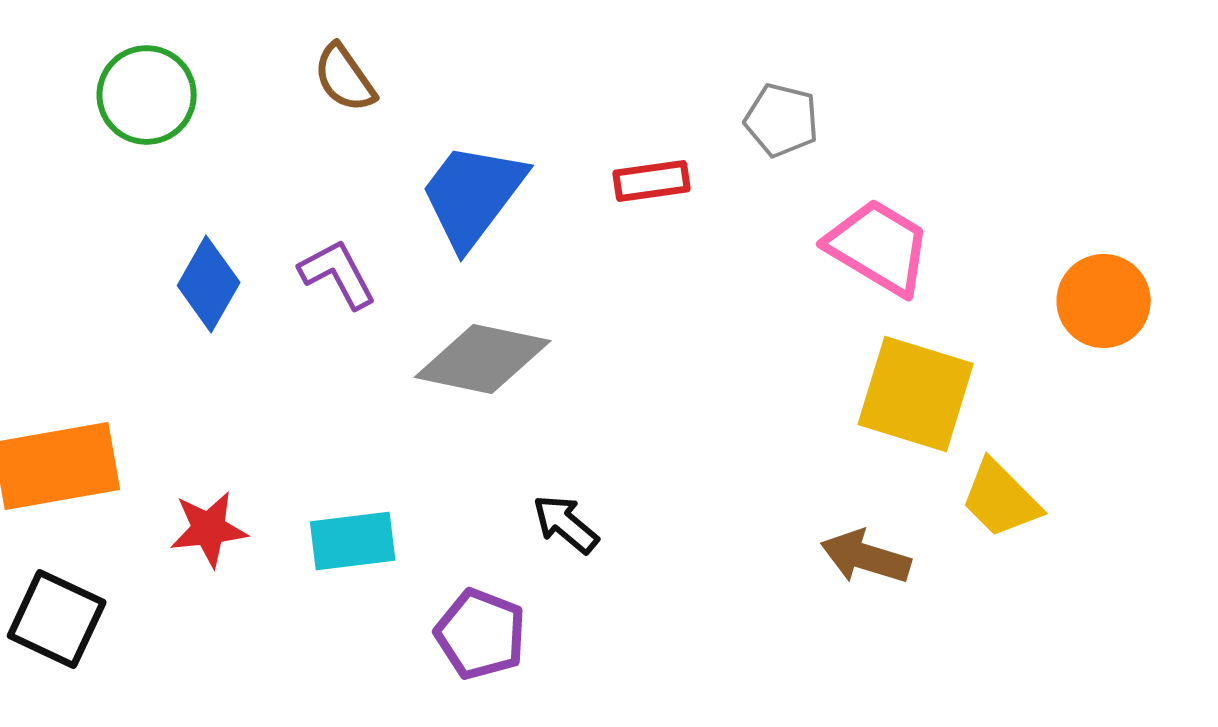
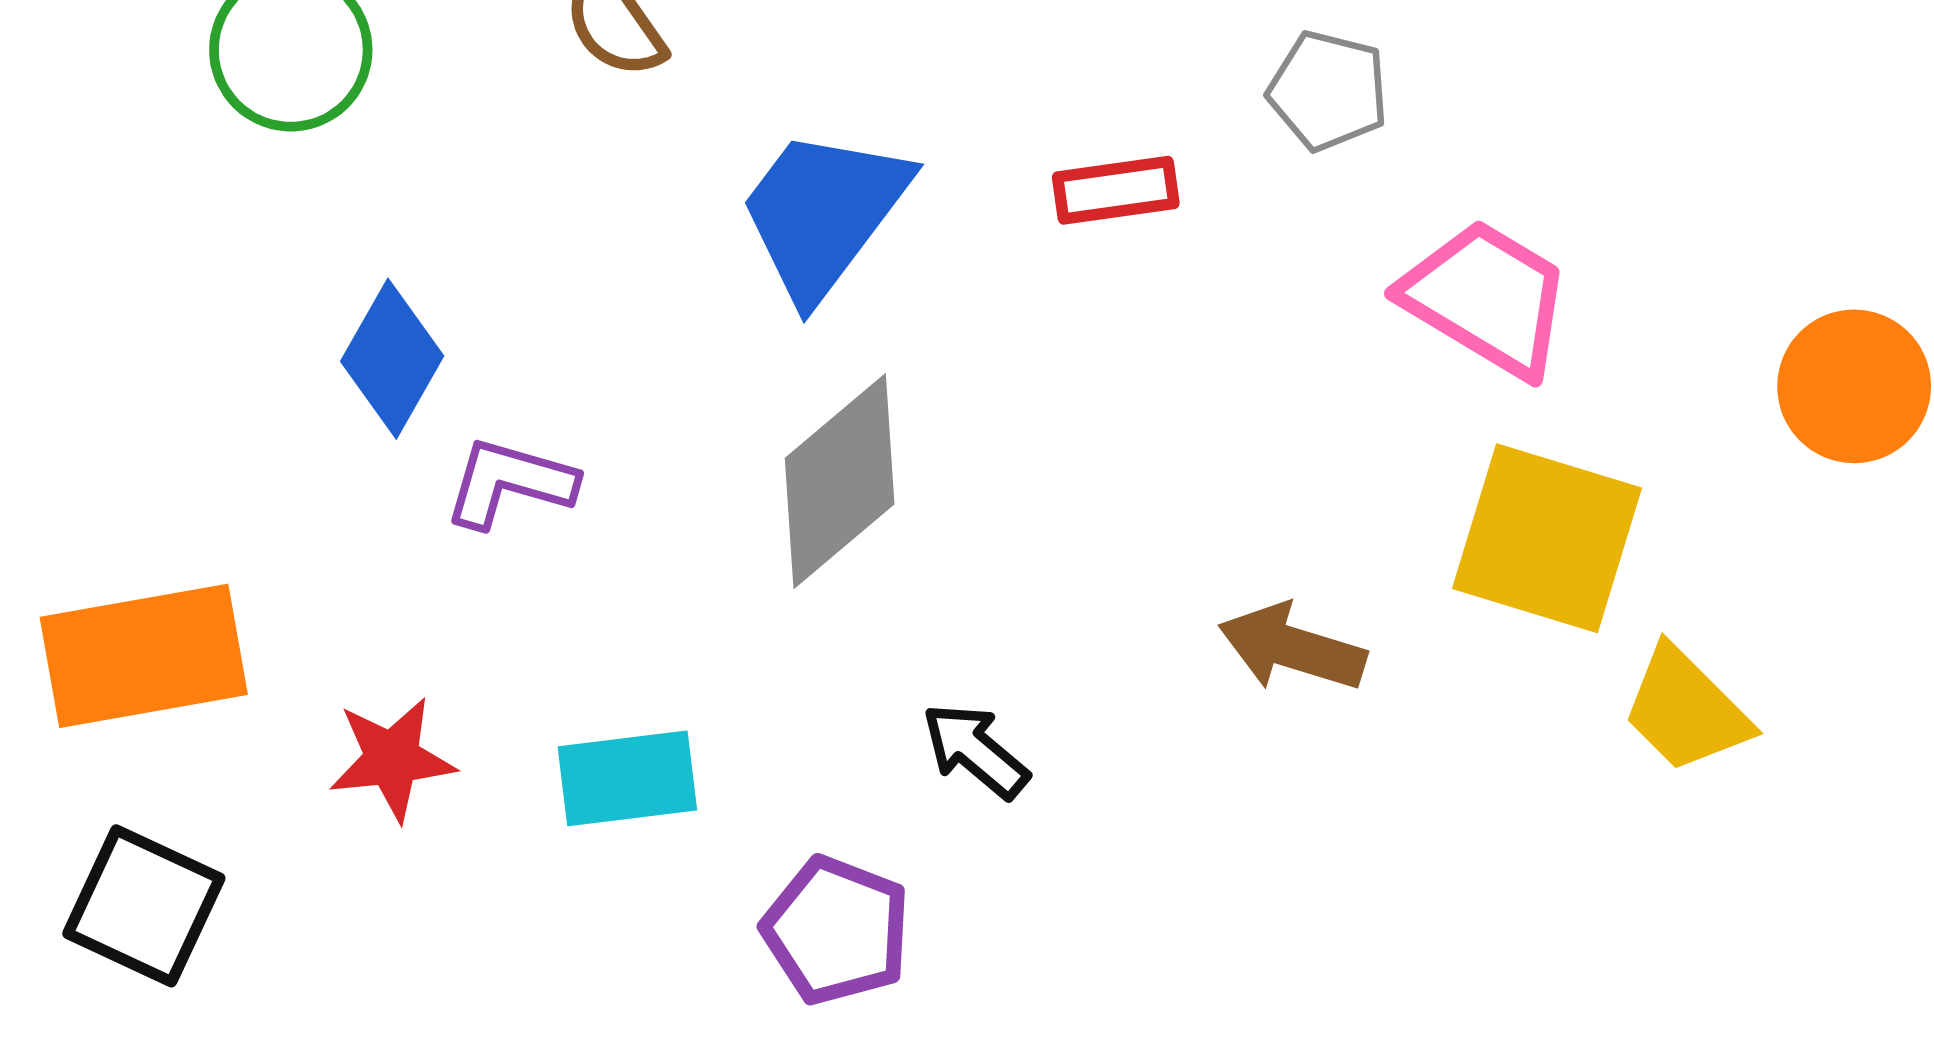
purple L-shape: (338, 274) -> (510, 483), moved, turned -46
gray diamond: (483, 359) -> (840, 481), turned -52
brown arrow: (866, 557) -> (1292, 648), moved

